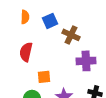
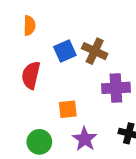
blue square: (50, 21) -> (65, 51), moved
orange square: (44, 77) -> (68, 109), moved

